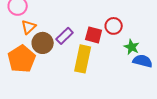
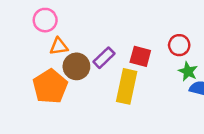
red circle: (114, 26) -> (179, 45), moved
orange triangle: (29, 27) -> (59, 46), turned 35

